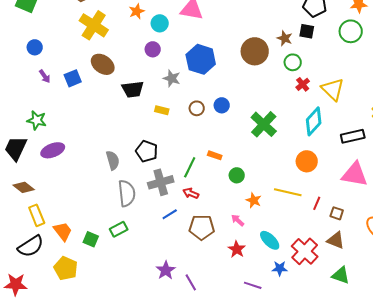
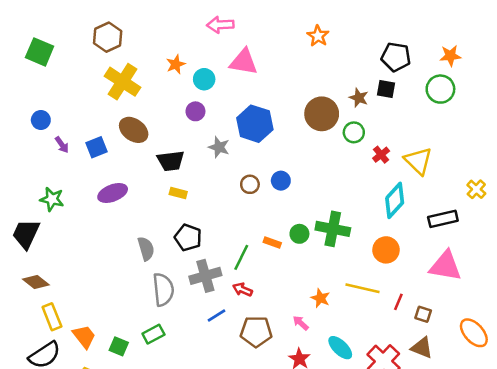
blue circle: (35, 47) -> (41, 120), moved
green circle: (293, 62) -> (354, 132), moved
yellow rectangle: (162, 110) -> (178, 193), moved
green cross: (264, 124) -> (333, 229), moved, turned -32
purple ellipse: (53, 150) -> (113, 193), moved
green circle: (237, 175) -> (299, 234), moved

